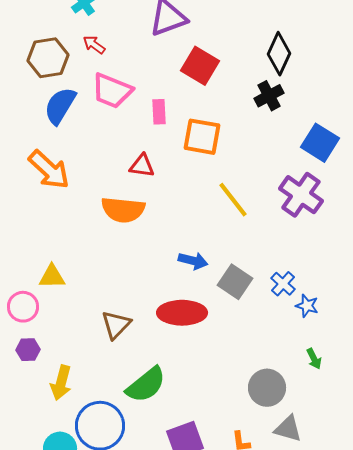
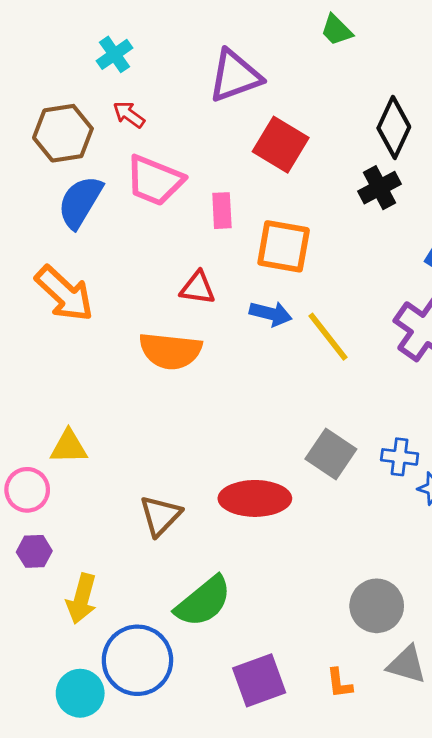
blue arrow: (193, 261) -> (271, 314), moved
blue cross: (283, 284) -> (400, 457), turned -35

